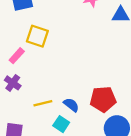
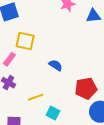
blue semicircle: (71, 105) -> (56, 65), moved

